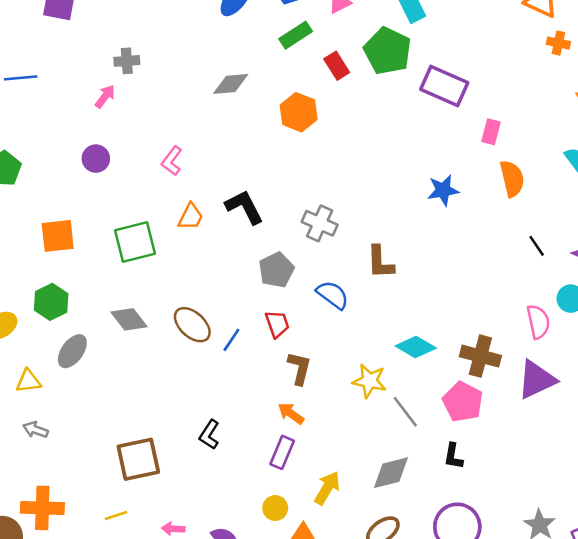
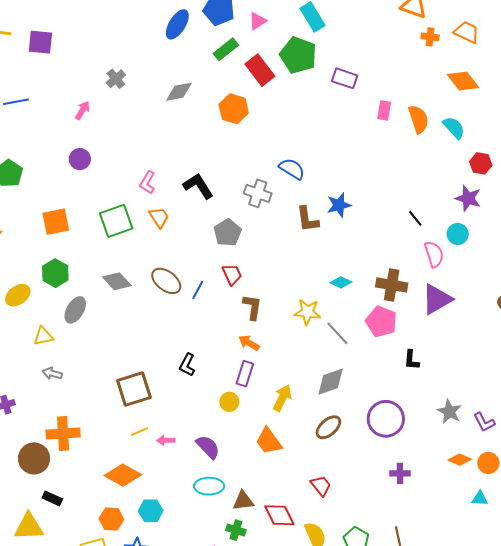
gray cross: (127, 61) -> (116, 79), moved, turned -30
red rectangle: (337, 66) -> (260, 70), size x1.4
purple rectangle: (444, 86) -> (345, 78), size x0.7
pink L-shape: (172, 161) -> (147, 183), moved
orange semicircle: (512, 179) -> (419, 119), moved
blue star: (443, 190) -> (339, 205), moved
orange trapezoid: (191, 217) -> (159, 217), moved, turned -55
black line: (537, 246) -> (415, 218), moved
blue semicircle: (333, 295) -> (292, 169), moved
cyan diamond: (416, 347) -> (341, 282), size x0.7
black L-shape: (453, 456) -> (411, 360), moved
yellow circle: (275, 508) -> (229, 402), moved
yellow line: (116, 515) -> (139, 432), moved

